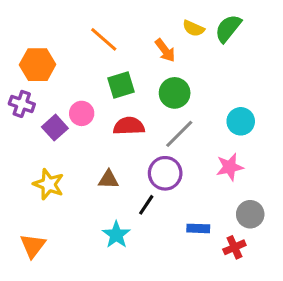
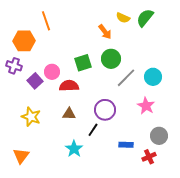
orange line: (104, 39) -> (46, 21), moved, turned 30
green square: (121, 85) -> (83, 63), moved
red semicircle: (129, 126) -> (69, 86), moved
gray line: (179, 134) -> (126, 78), moved
pink star: (230, 167) -> (146, 106), turned -30

